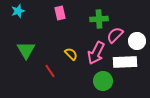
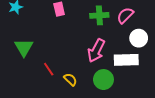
pink semicircle: (115, 35) -> (125, 15), moved
yellow semicircle: (71, 54) -> (70, 80), moved

